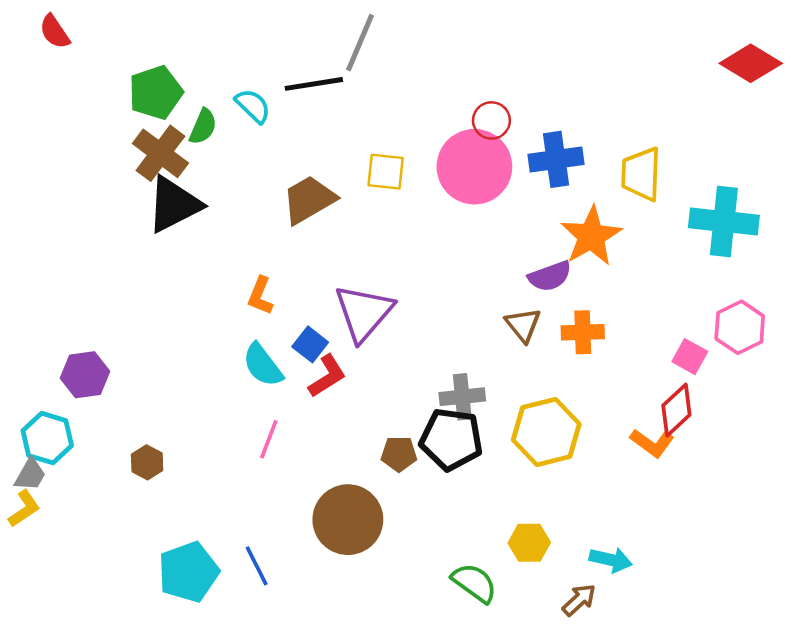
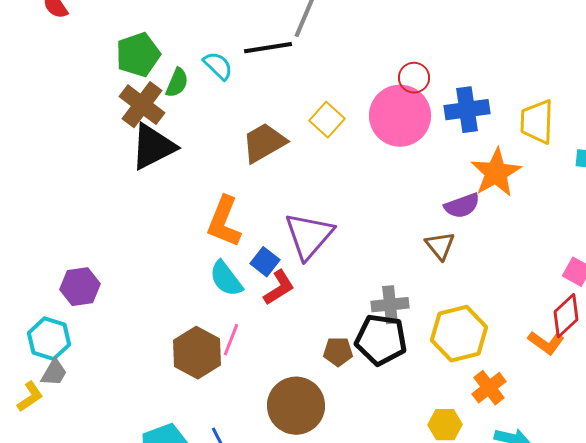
yellow square: (386, 172) -> (327, 120), turned 36
orange L-shape: (260, 296) -> (224, 222), size x1.6
orange cross: (583, 332) -> (489, 388), moved, turned -36
brown hexagon: (147, 462) -> (197, 353), moved, size x1.8
gray trapezoid: (30, 475) -> (54, 373), moved

